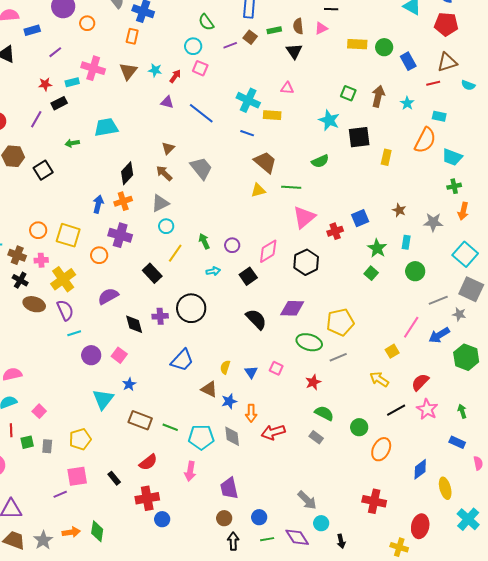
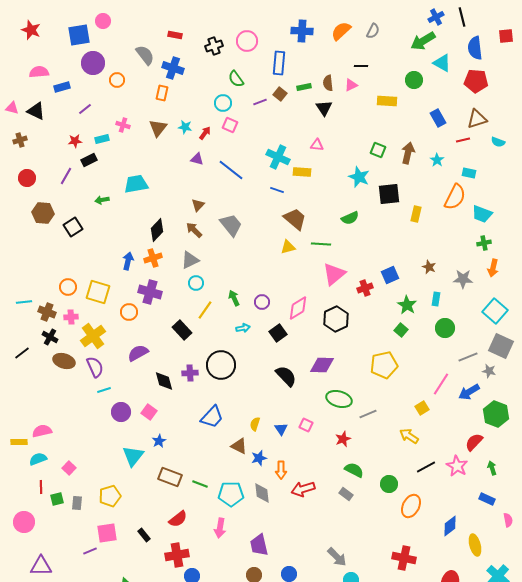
green circle: (384, 47) -> (414, 80), moved
pink cross: (93, 68) -> (123, 125), size x0.6
yellow pentagon: (340, 322) -> (384, 365), moved
red semicircle: (420, 382) -> (474, 442), moved

